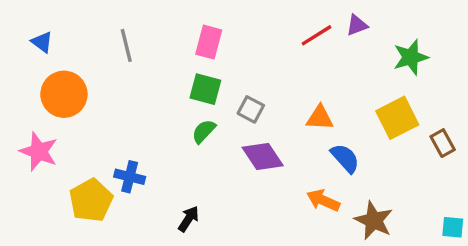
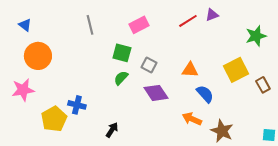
pink rectangle: (209, 42) -> (139, 25), moved, turned 48
gray line: (126, 45) -> (90, 25), moved
green star: (411, 57) -> (256, 36), moved
pink star: (39, 151) -> (23, 90), turned -30

